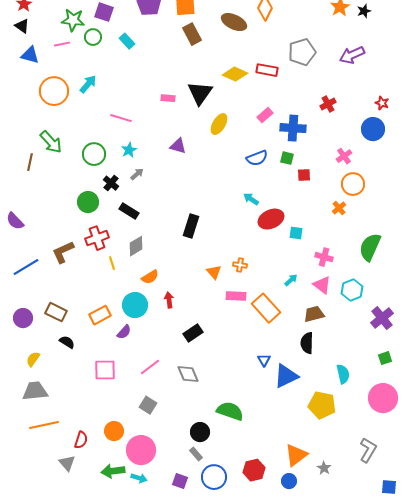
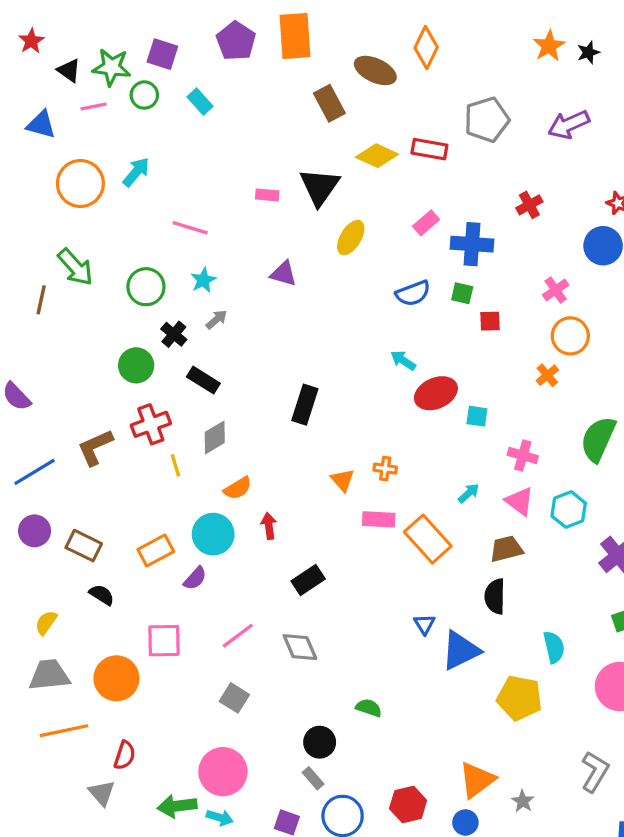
black triangle: (22, 26) -> (69, 70), moved
brown rectangle: (192, 34) -> (329, 103), moved
purple circle: (23, 318) -> (35, 531), moved
green semicircle: (230, 411) -> (369, 708), size x0.6
orange circle: (114, 431) -> (116, 678), moved, size x1.4

